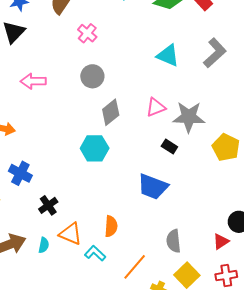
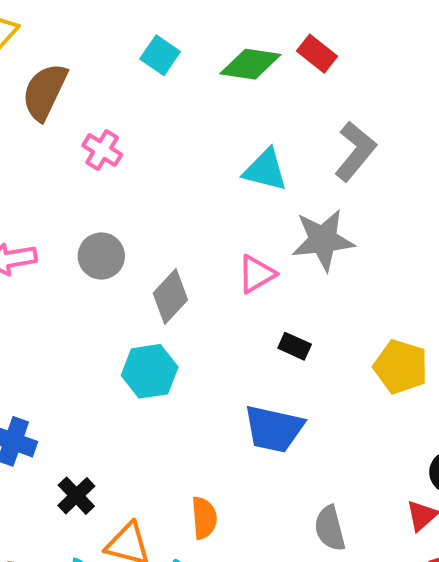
gray circle: (92, 76) -> (101, 256), moved
gray star: (189, 117) -> (323, 240), moved
yellow pentagon: (226, 147) -> (401, 367), moved

